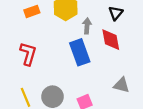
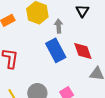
red diamond: (111, 40) -> (83, 51), moved

